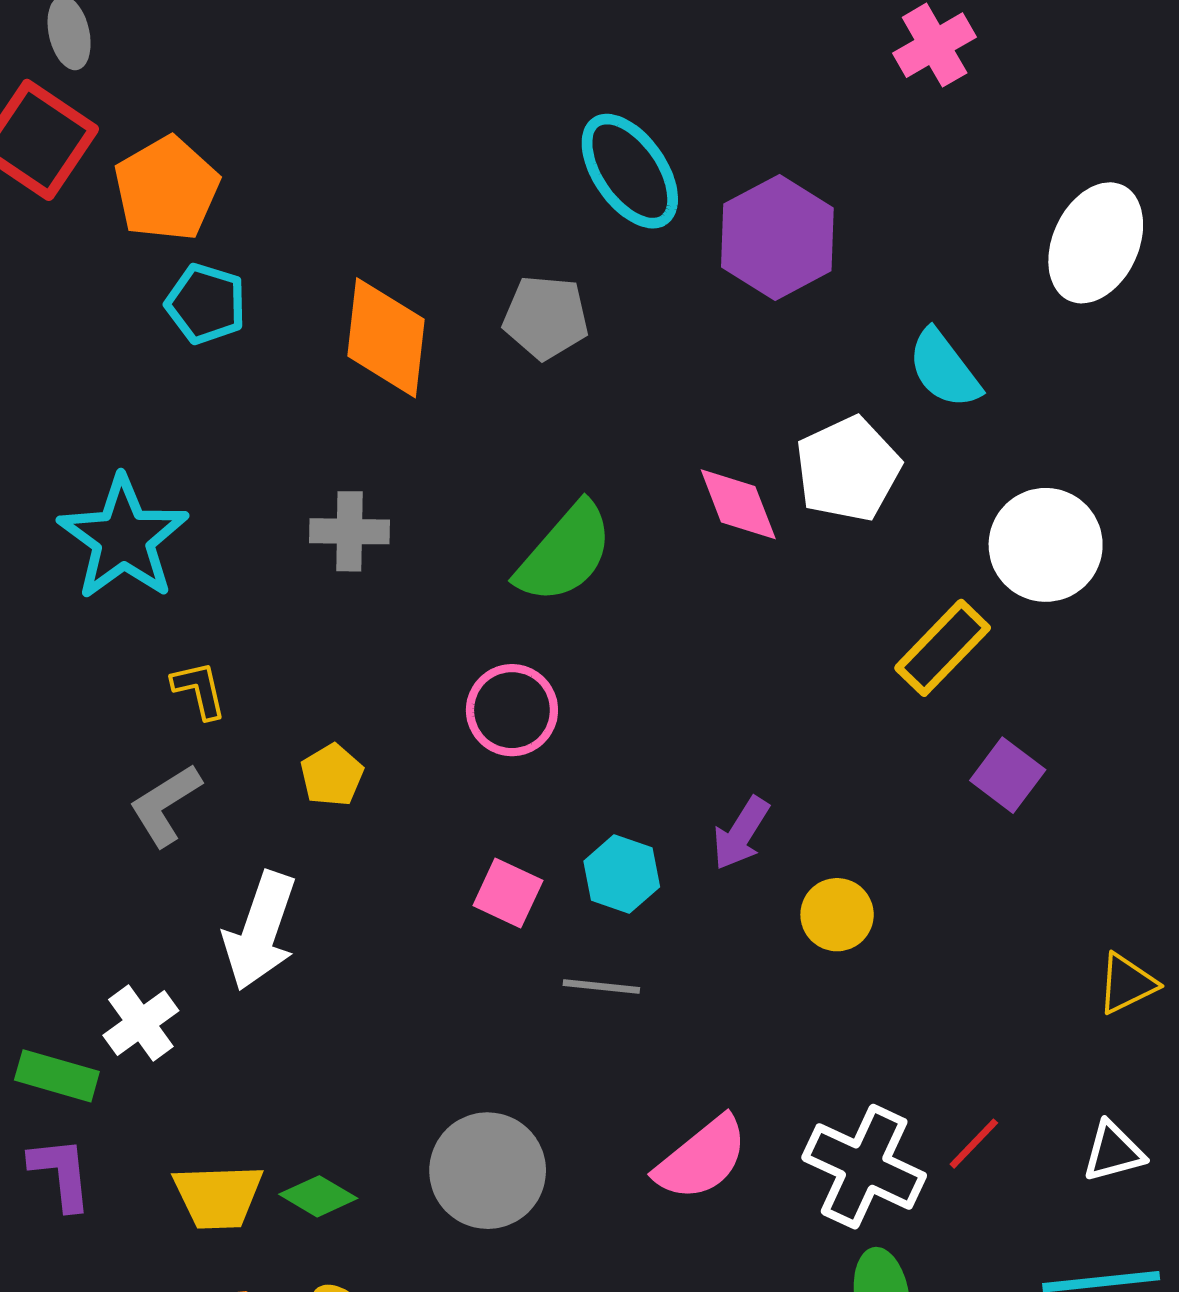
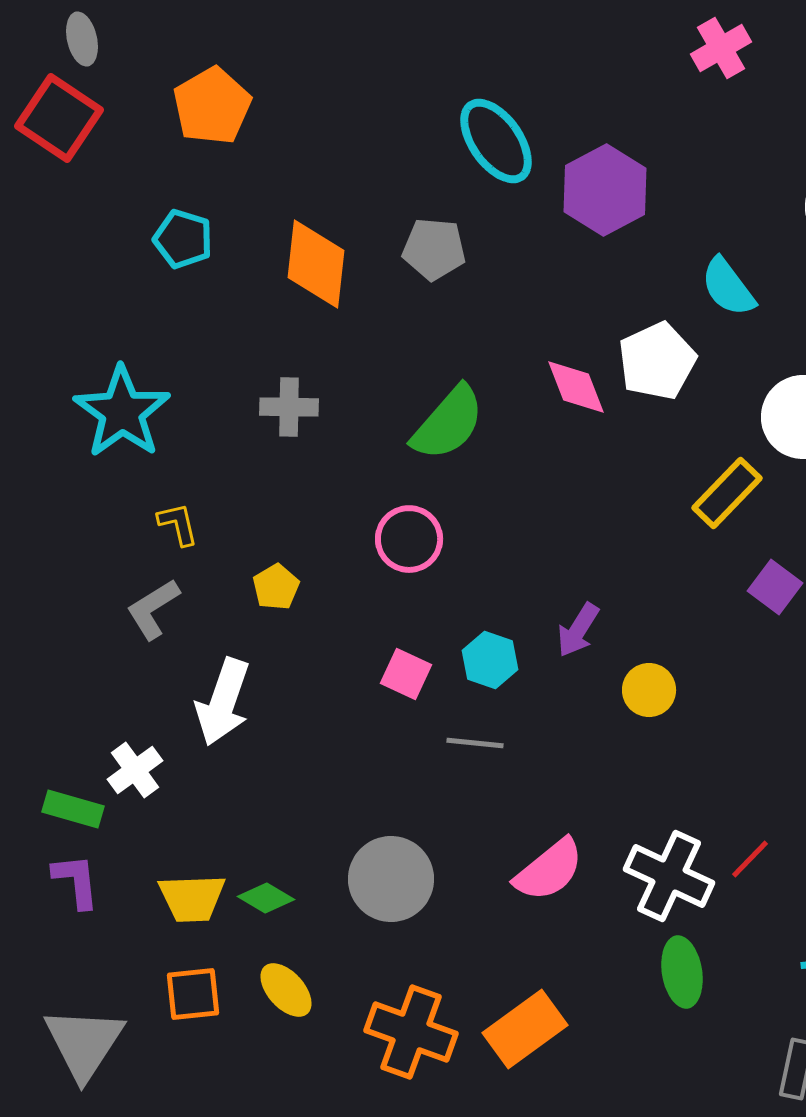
orange pentagon: (167, 189) -> (212, 106), moved

